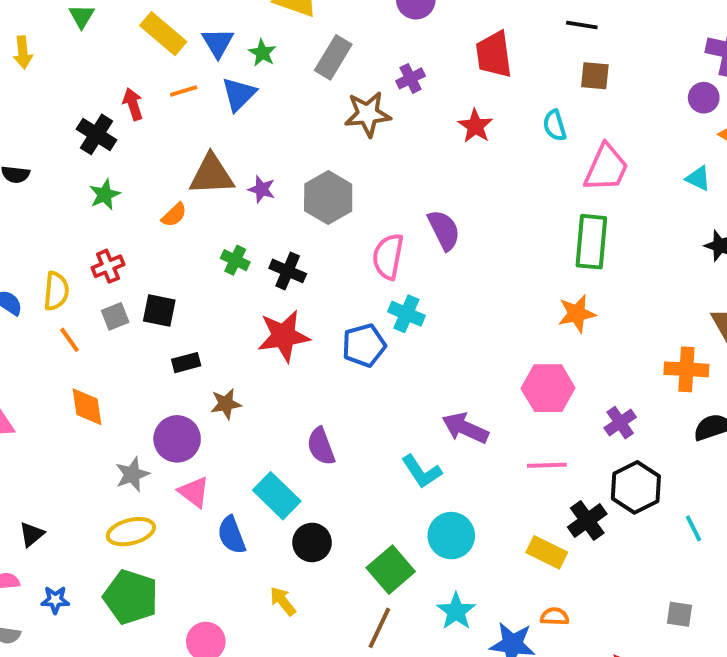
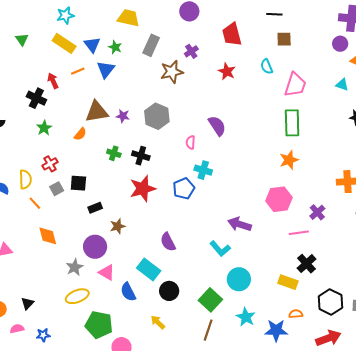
pink semicircle: (388, 257) -> (191, 142), size x0.6
pink line: (547, 465) -> (299, 233), moved
black hexagon: (636, 487) -> (330, 302), moved
green pentagon: (131, 597) -> (99, 325), moved

